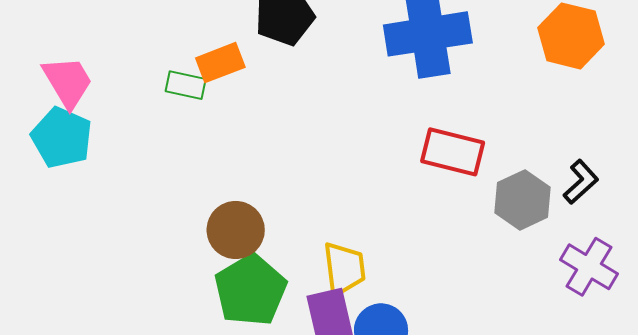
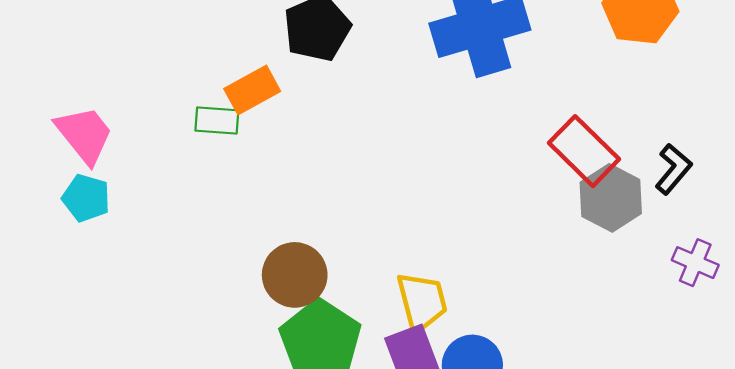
cyan pentagon: (62, 138) -> (86, 198), size x0.7
red rectangle: (453, 152) -> (584, 151), moved, turned 38
purple cross: (589, 267) -> (695, 263), size x0.7

